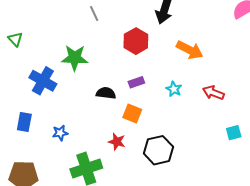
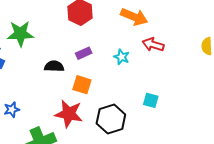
red arrow: (213, 93) -> (153, 45), moved
cyan square: (234, 133) -> (151, 100), moved, turned 35
red star: (117, 142) -> (69, 114), size x1.6

